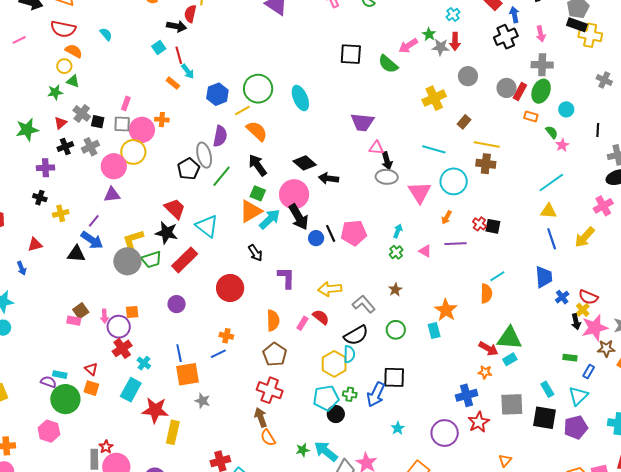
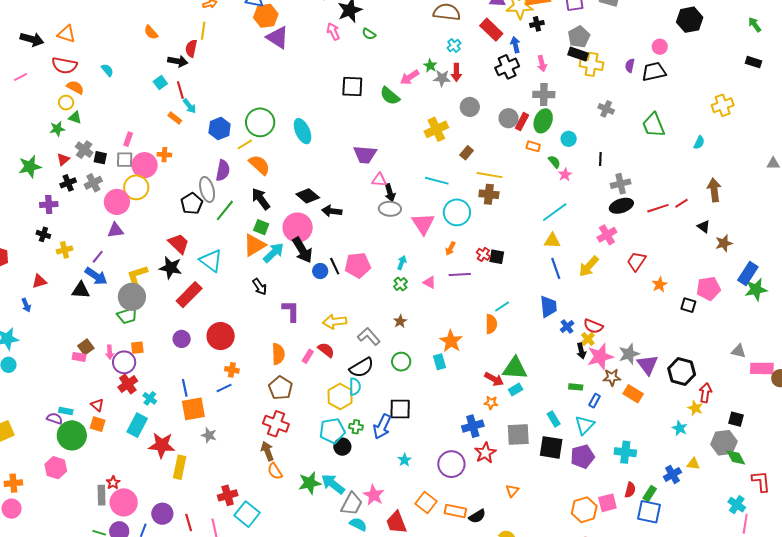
green trapezoid: (151, 260) -> (127, 316), moved
red circle: (230, 288) -> (221, 336), moved
green star: (303, 450) -> (310, 483), size x1.6

